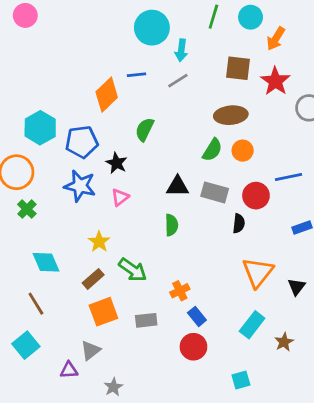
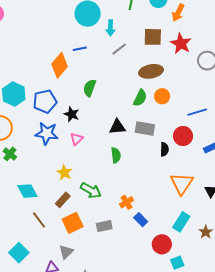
gray line: (178, 81) -> (119, 49), moved
red circle: (256, 196) -> (183, 136), moved
brown line: (36, 304) -> (39, 220), moved
red circle: (193, 347) -> (162, 244), moved

